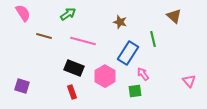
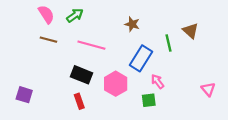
pink semicircle: (23, 13) -> (46, 14), moved
brown triangle: (174, 16) -> (191, 31), moved

